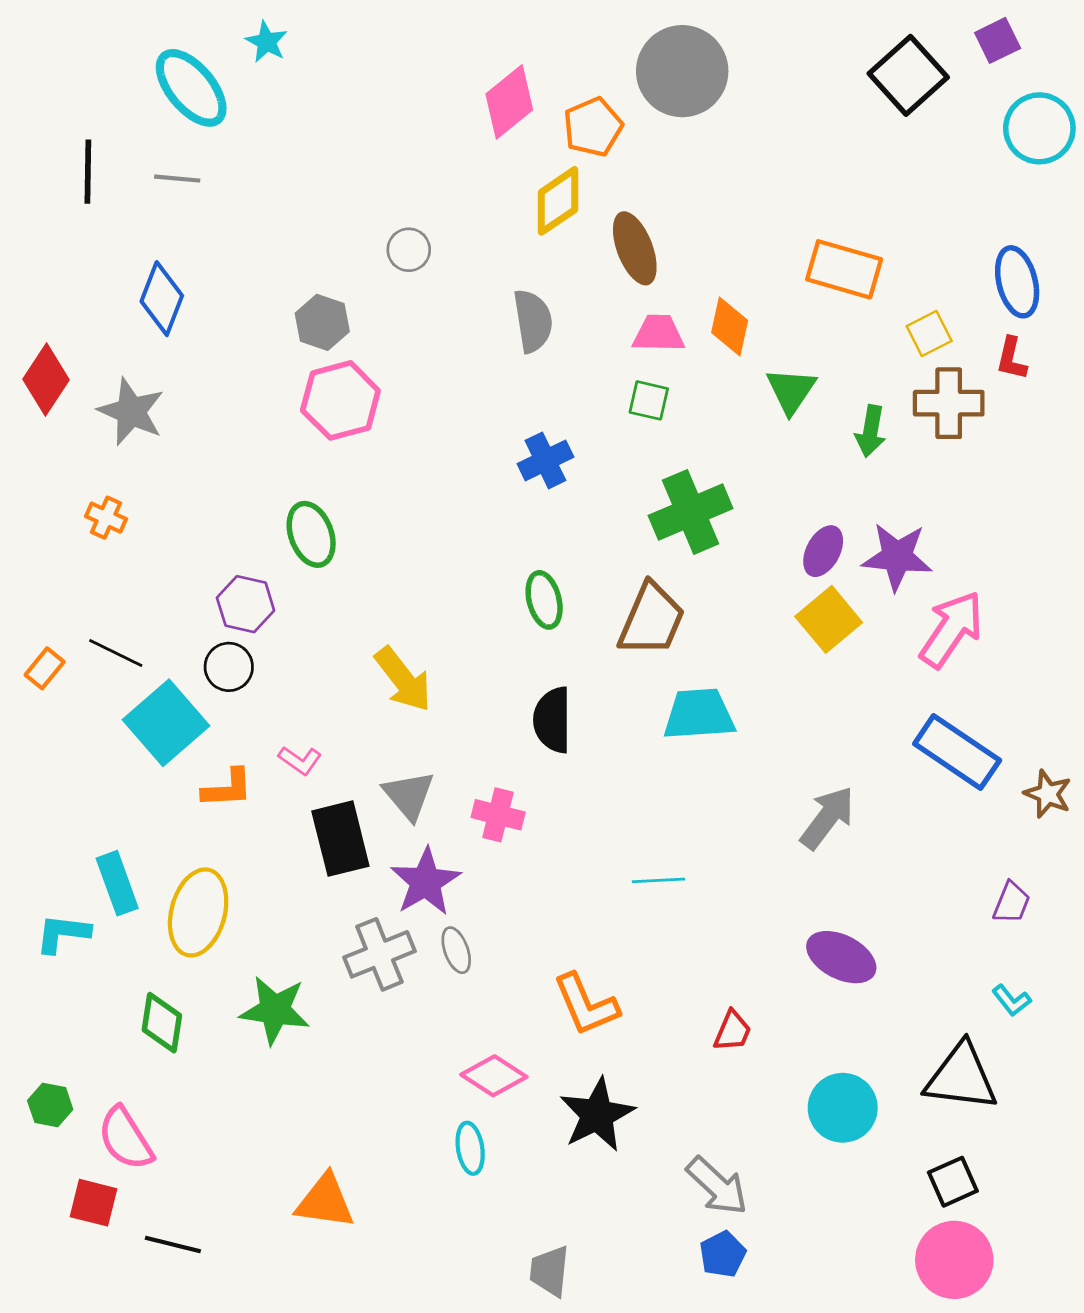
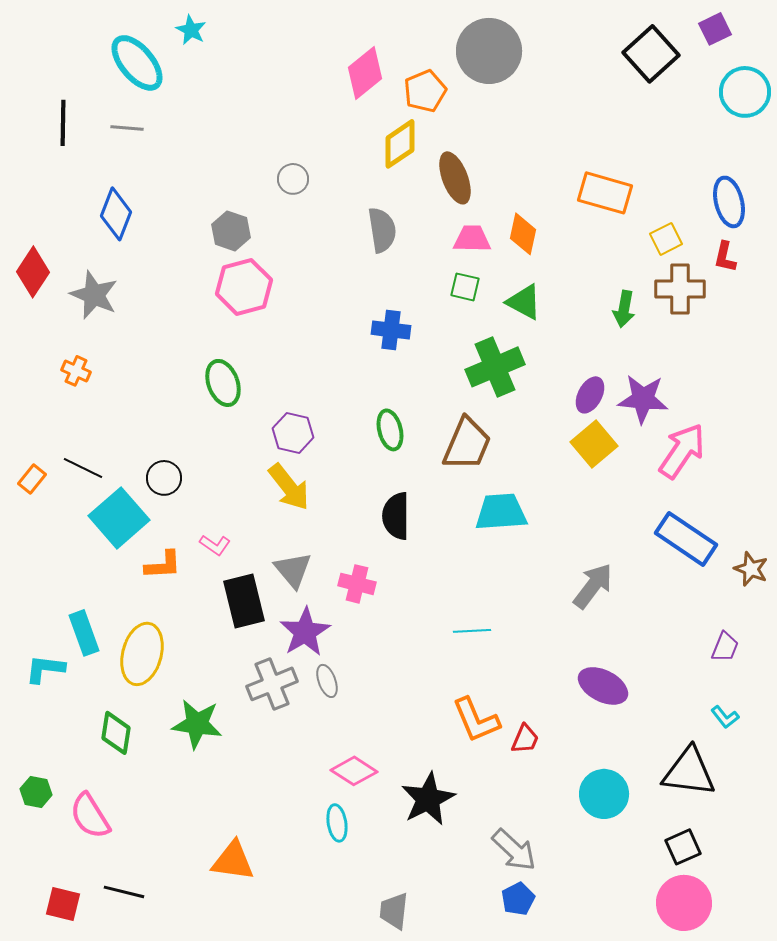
green triangle: (791, 391) -> (524, 302), moved, turned -36
blue cross: (545, 460) -> (391, 330), turned 33
purple hexagon: (246, 604) -> (293, 433), moved
orange L-shape: (586, 1005) -> (476, 720), moved
red square: (93, 1203) -> (63, 904), moved

